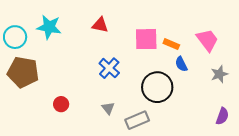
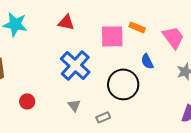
orange rectangle: (171, 44) -> (137, 27), moved
blue cross: (109, 68) -> (75, 65), size x1.4
gray rectangle: (137, 120) -> (103, 117), size x0.6

